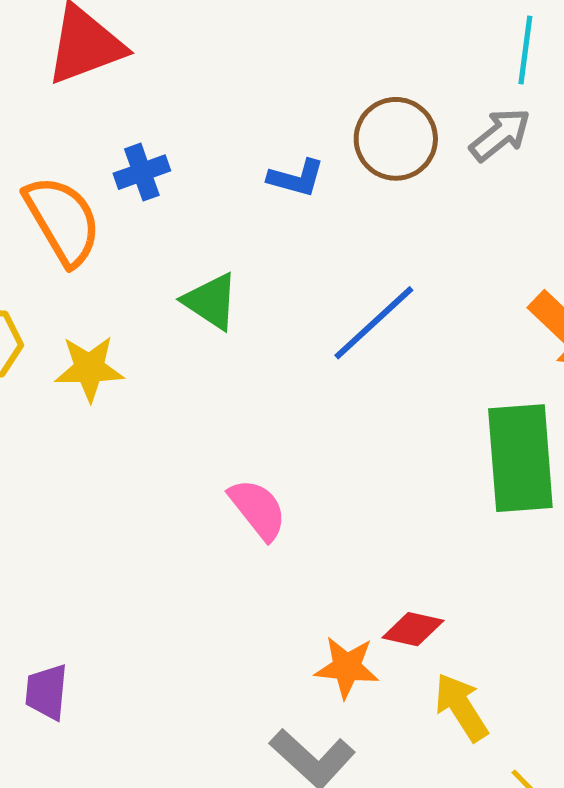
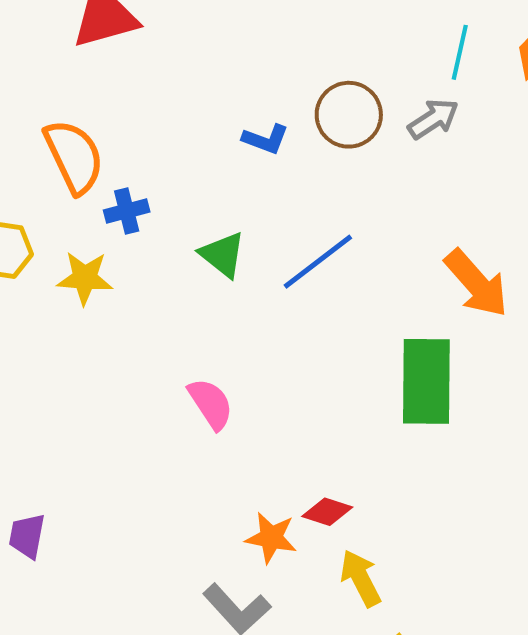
blue cross: (142, 172) -> (127, 211), moved
green triangle: (211, 301) -> (223, 255), moved

